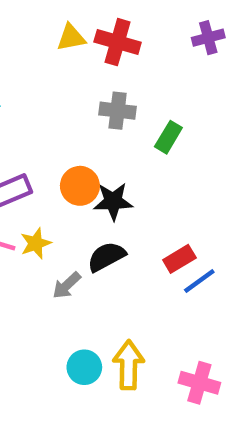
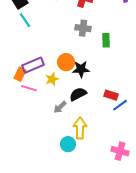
green rectangle: (168, 137) -> (106, 40), turned -32
yellow star: (36, 243) -> (52, 79), moved
red rectangle: (179, 259) -> (111, 95), turned 48
yellow arrow: (129, 365) -> (80, 128), moved

